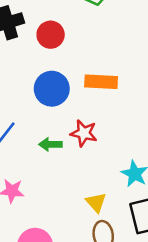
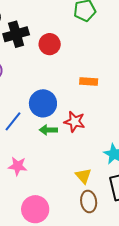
orange rectangle: (101, 82) -> (89, 82), size x0.7
blue circle: (52, 89) -> (43, 103), moved

